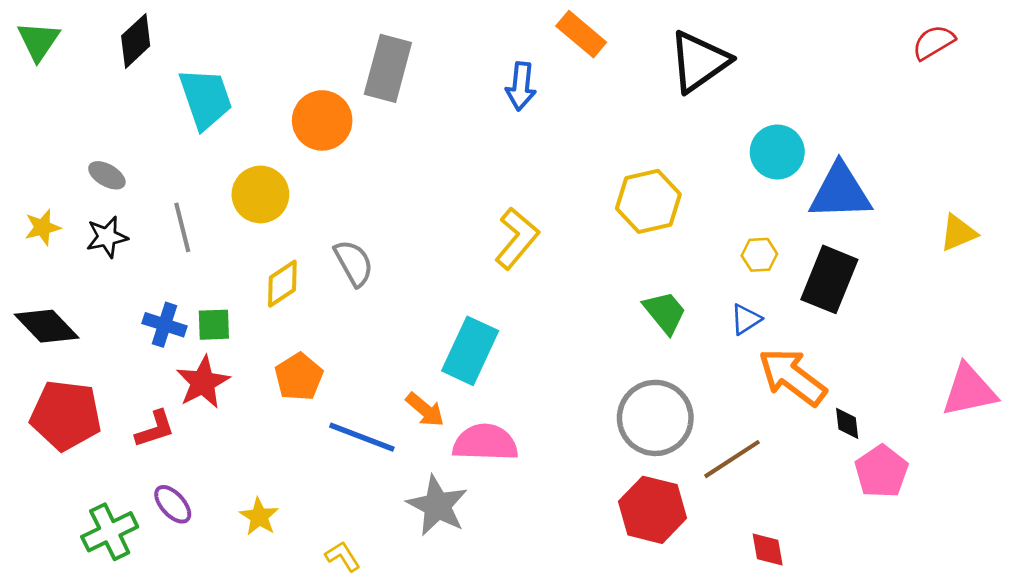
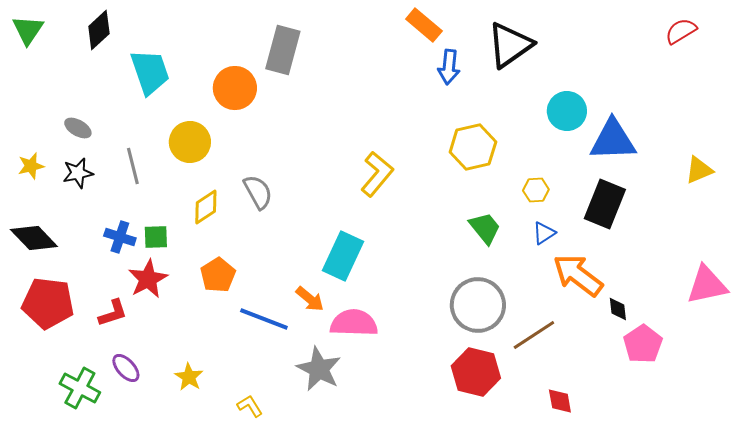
blue arrow: (521, 86) -> (449, 67), moved
yellow hexagon: (759, 255) -> (536, 190), moved
green cross: (110, 532) -> (80, 388), turned -36

